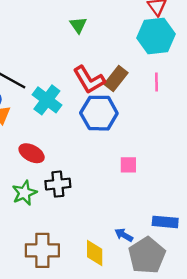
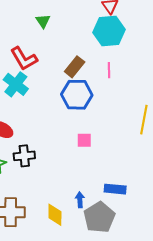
red L-shape: (89, 80) -> (24, 59), moved
blue hexagon: (99, 113) -> (77, 95), moved
blue arrow: (124, 235) -> (80, 200), turned 56

